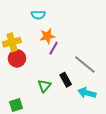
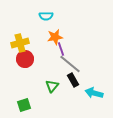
purple line: (53, 48) -> (61, 49), turned -48
gray line: (85, 64) -> (70, 64), moved

